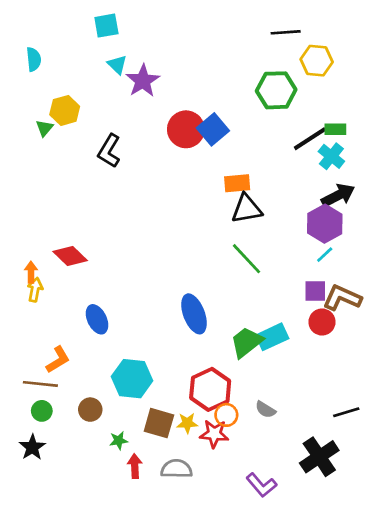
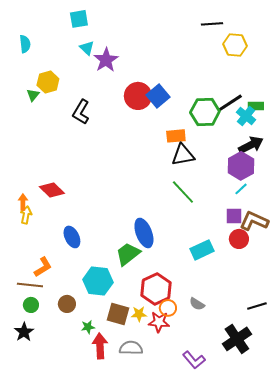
green hexagon: (276, 90) -> (205, 112), moved
green rectangle: (335, 129) -> (256, 106), moved
green trapezoid: (247, 342) -> (128, 254), moved
red arrow: (135, 466) -> (100, 346), size x1.4

